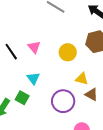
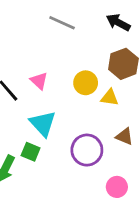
cyan triangle: (33, 78) -> (43, 123), size x1.5
yellow triangle: (82, 79) -> (110, 98), moved

